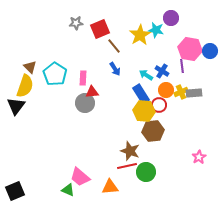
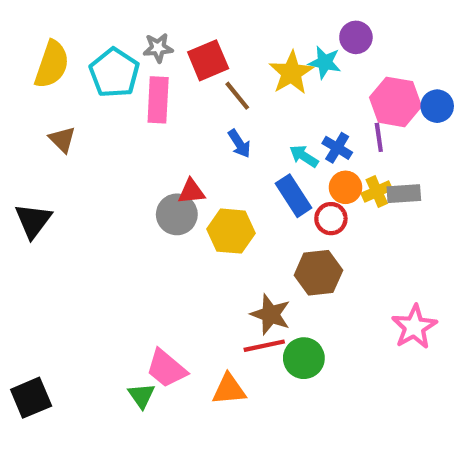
cyan pentagon: (55, 74) -> (114, 73), moved
pink rectangle: (83, 78) -> (158, 100), moved, size x1.5
yellow semicircle: (25, 86) -> (52, 64), moved
yellow hexagon: (144, 111) -> (231, 231), moved
pink star: (199, 157) -> (414, 327), size x1.5
green triangle: (68, 190) -> (141, 396), turned 32

